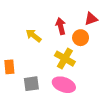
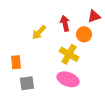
yellow arrow: (33, 36) -> (39, 32), turned -84
gray square: (31, 84) -> (27, 83), moved

